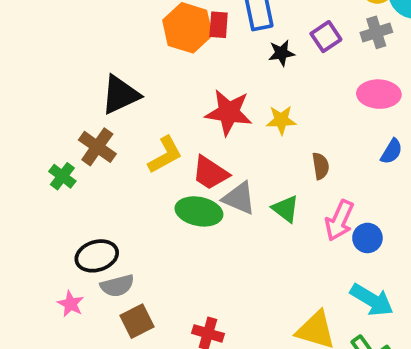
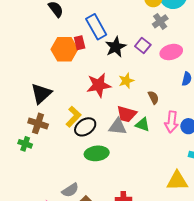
purple square: (326, 37) -> (143, 46), moved
black star: (281, 53) -> (116, 47), size x1.5
red trapezoid: (210, 173) -> (127, 114), moved
green ellipse: (199, 211) -> (97, 153), moved
black ellipse: (97, 256) -> (85, 127), moved

